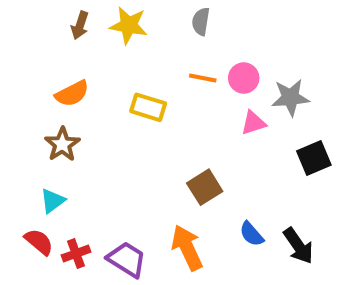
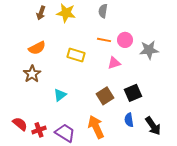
pink triangle: (253, 123) -> (114, 63), moved
black square: (314, 158) -> (133, 93), moved
cyan triangle: (53, 201) -> (60, 95), moved
blue semicircle: (251, 234) -> (129, 120), turned 32

